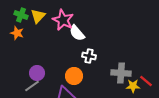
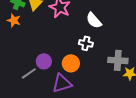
white semicircle: (77, 33) -> (94, 20), moved
purple circle: (37, 73) -> (44, 61), moved

